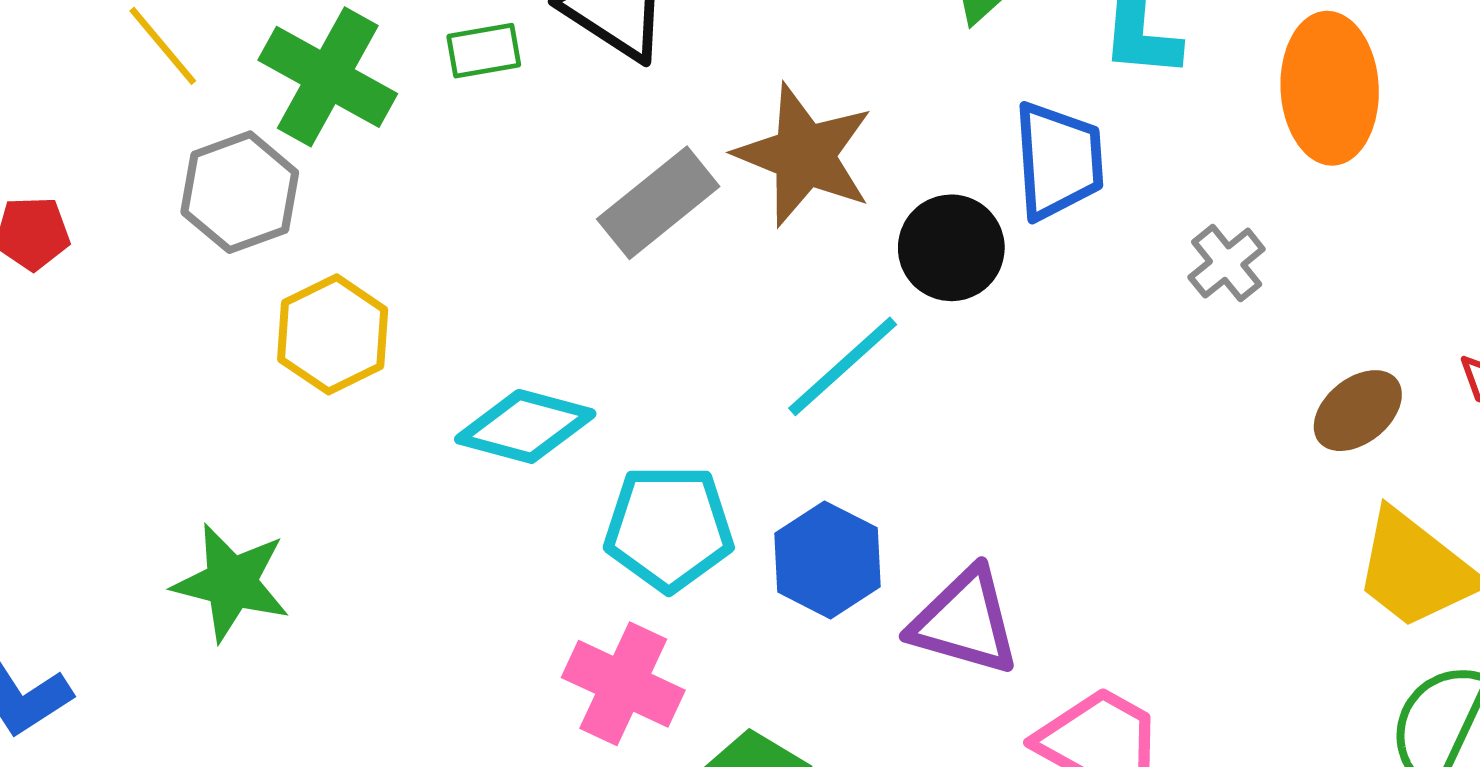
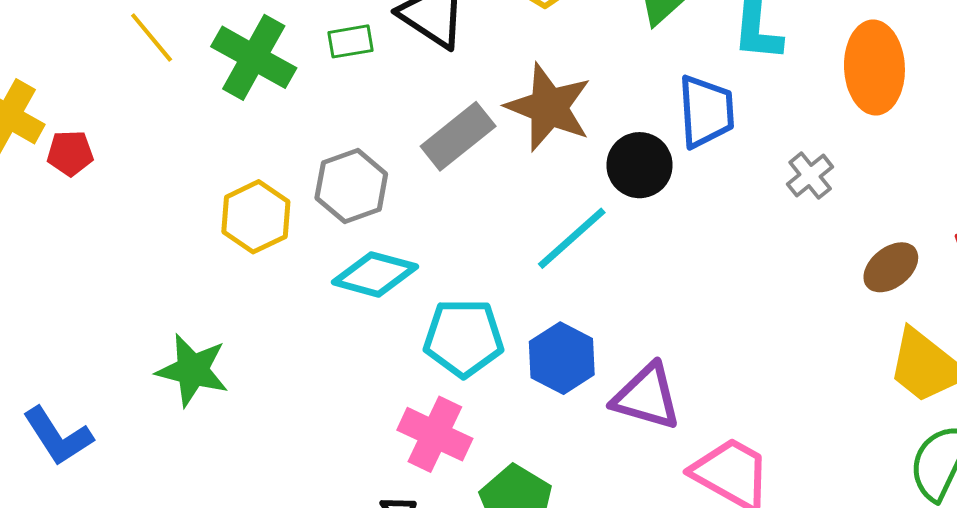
gray hexagon: (240, 192) -> (351, 186), moved

